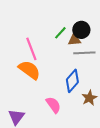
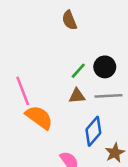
brown triangle: (74, 40) -> (77, 96), moved
pink line: (31, 49) -> (23, 91), moved

